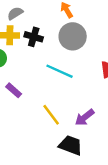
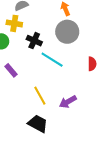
black cross: (34, 37) -> (34, 41), moved
black trapezoid: (71, 145) -> (38, 124), moved

